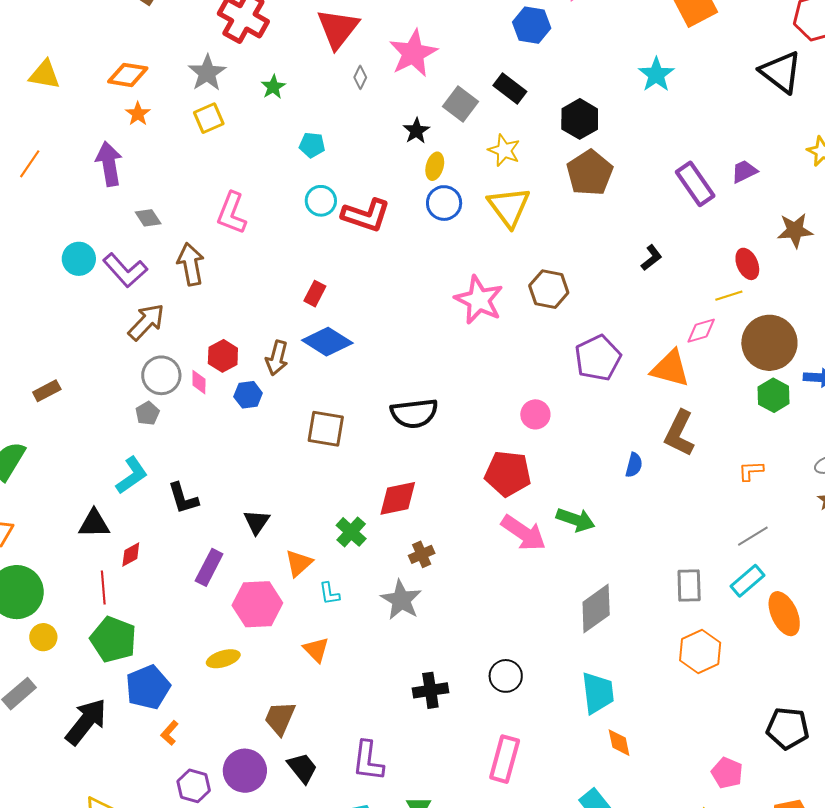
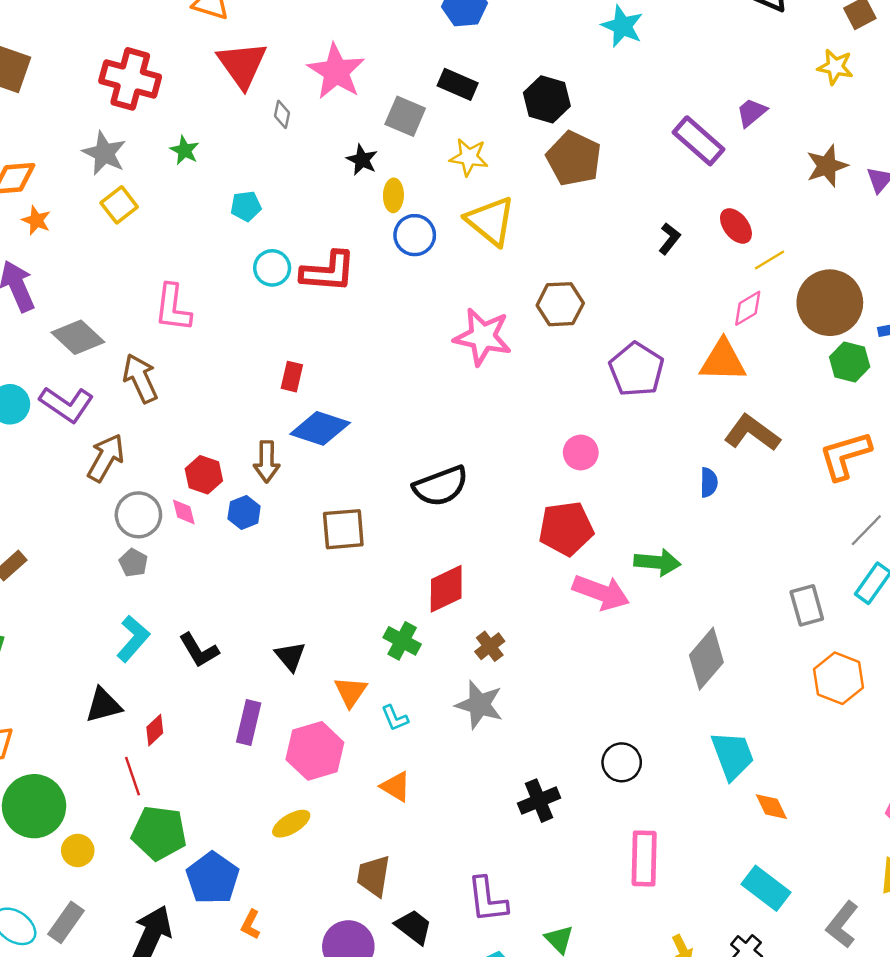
gray diamond: (148, 218) -> (78, 337), size x1.6
red ellipse: (747, 264) -> (736, 226), moved
brown L-shape: (679, 433) -> (752, 433), turned 114
orange L-shape: (751, 471) -> (845, 455), size x1.8

